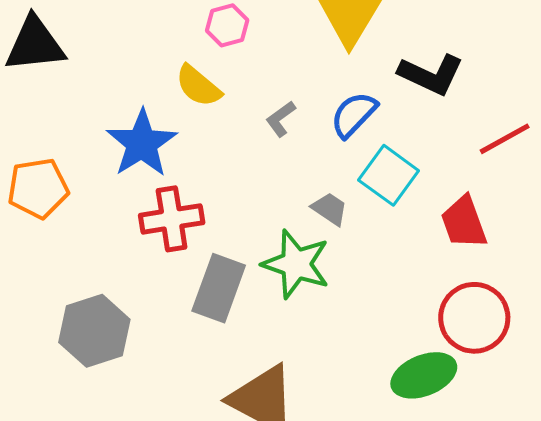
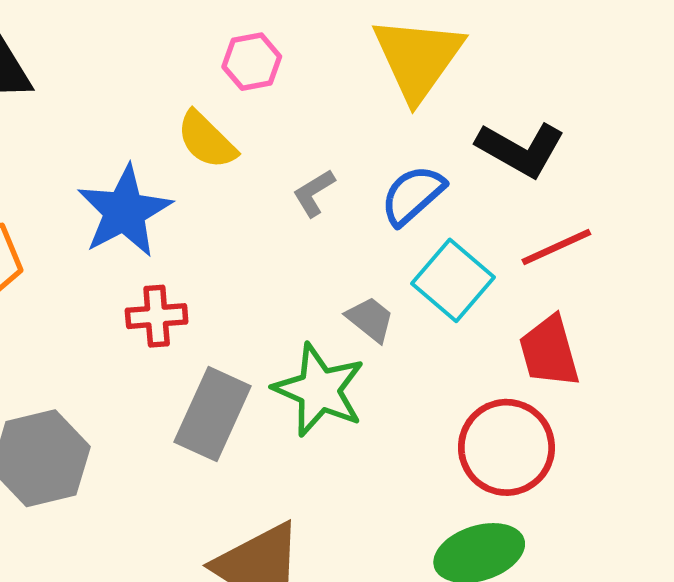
red line: (505, 139) -> (556, 247), moved
red cross: (172, 219) -> (157, 316), size x0.7
red circle: (474, 318) -> (506, 447), moved

